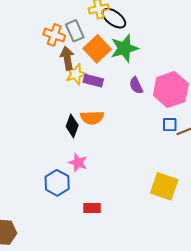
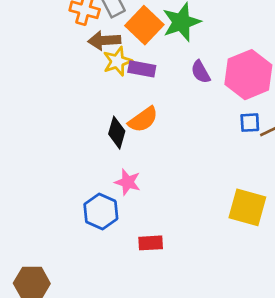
brown arrow: (67, 58) -> (104, 40), turned -80
orange semicircle: (92, 118) -> (143, 120), turned -30

